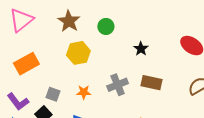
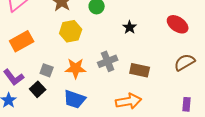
brown rectangle: (151, 83) -> (140, 70), moved
orange star: (84, 92) -> (76, 68), size x1.5

